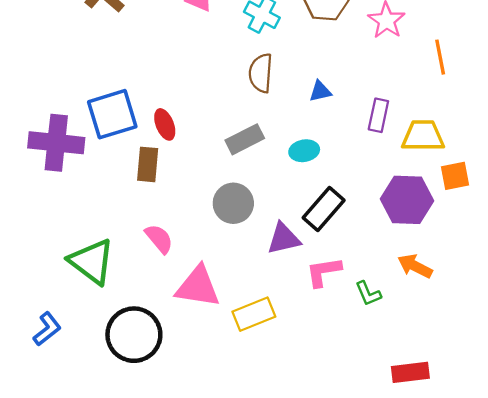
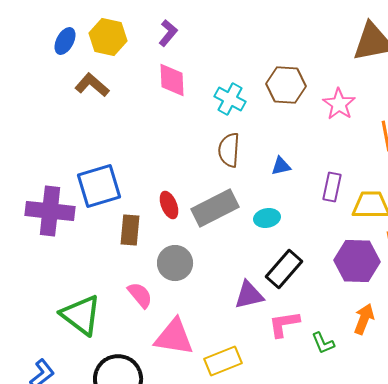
red ellipse: (165, 124) -> (169, 205), moved
gray rectangle: (245, 139) -> (215, 208), size x1.4
gray circle: (233, 203) -> (175, 263), moved
orange arrow: (415, 266) -> (364, 319), turned 84

